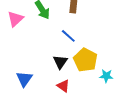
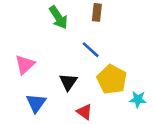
pink triangle: (15, 19) -> (25, 65), moved
black triangle: (60, 62) -> (68, 82), moved

